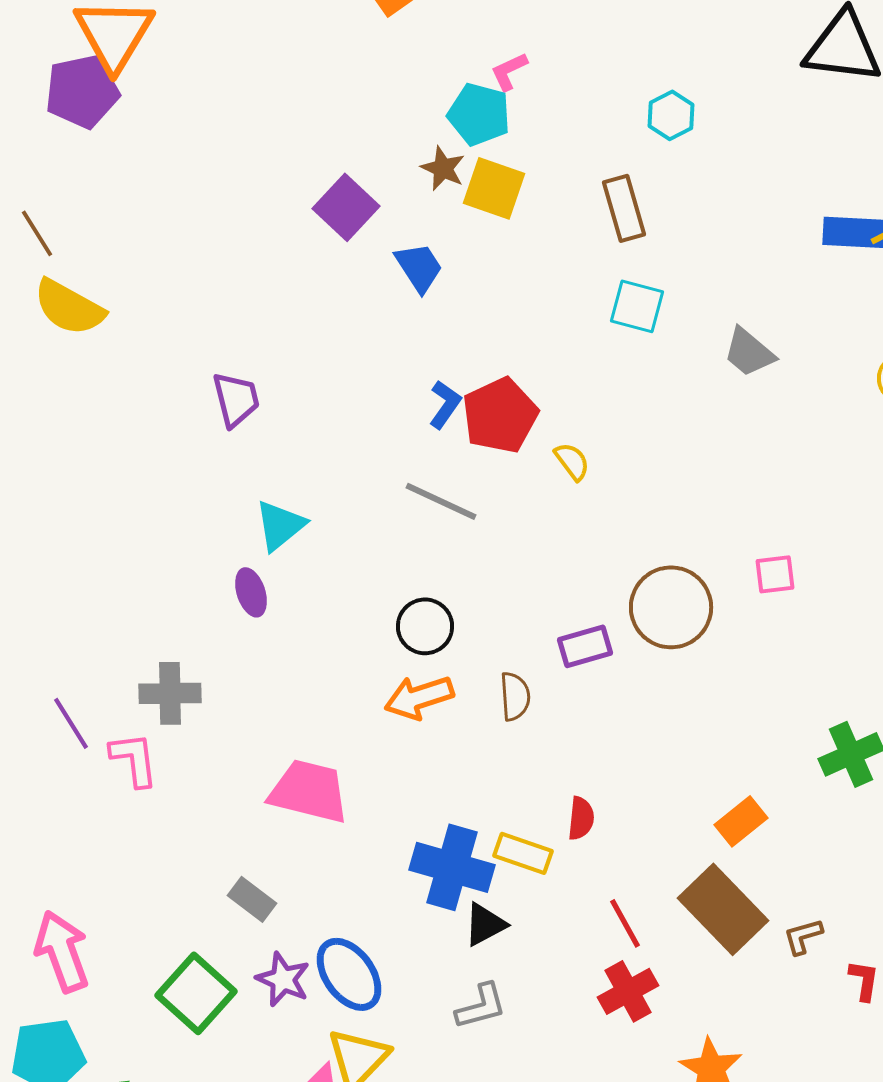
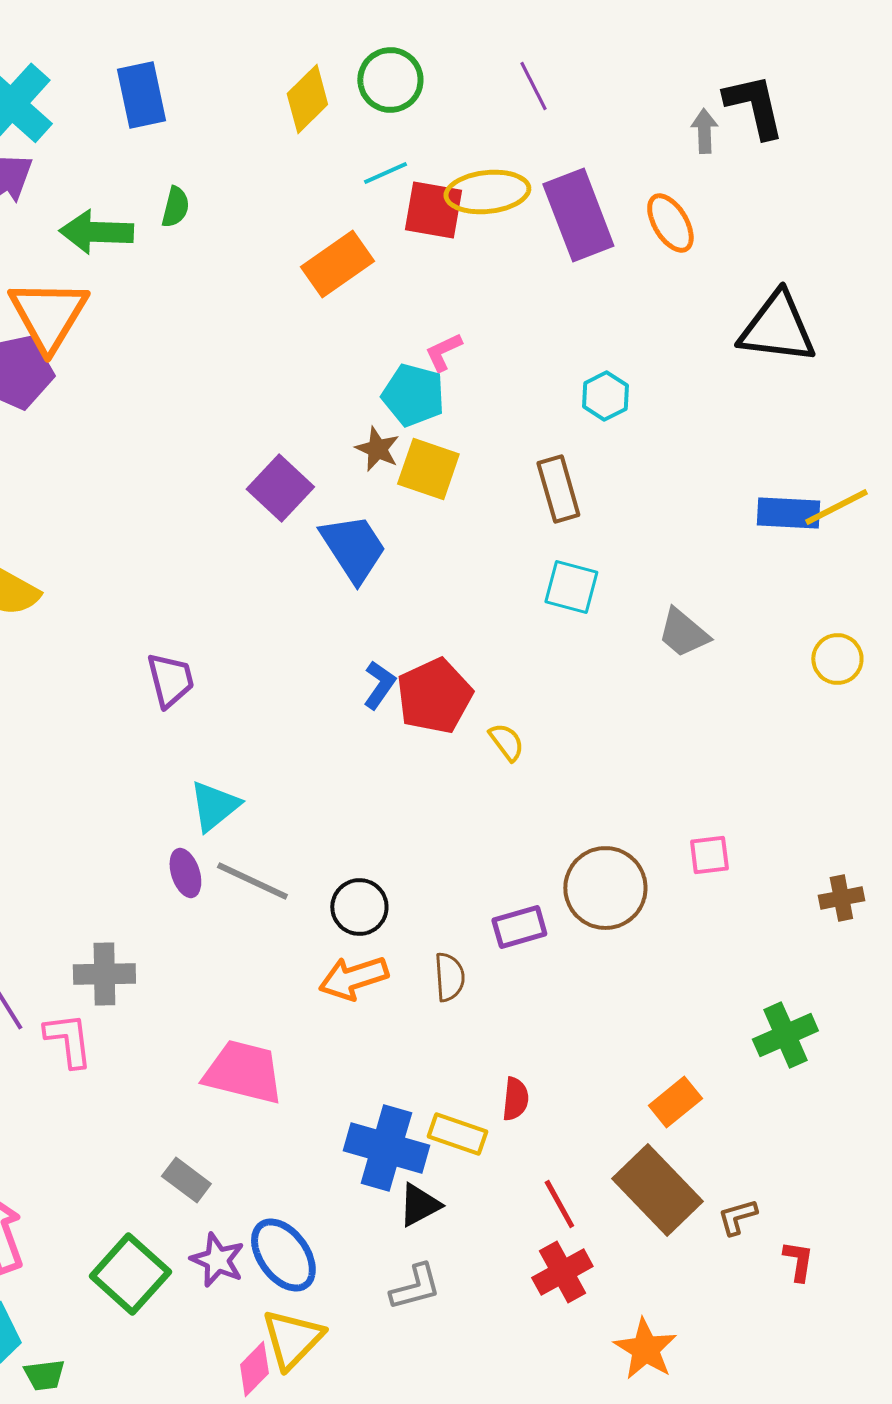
blue trapezoid: (419, 267) -> (353, 548), size x1.4
gray line: (441, 501) -> (252, 881), moved

